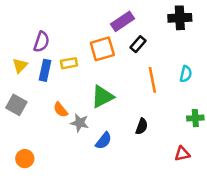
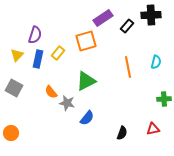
black rectangle: (138, 44) -> (127, 26), moved
yellow rectangle: (69, 63) -> (58, 53), turned -40
black semicircle: (142, 126) -> (122, 133), moved
orange circle: (25, 159) -> (11, 133), moved

